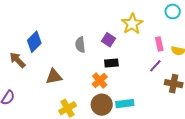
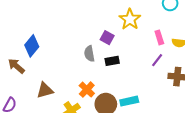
gray semicircle: (80, 45) -> (89, 54), moved
brown triangle: (54, 77) -> (45, 90), moved
orange cross: (100, 81) -> (87, 90), moved

